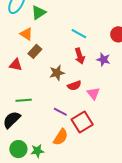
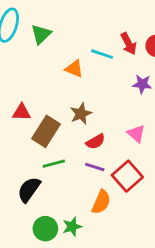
orange triangle: (26, 34) -> (74, 69), moved
brown rectangle: (35, 51) -> (46, 131), moved, size x1.5
red arrow: (80, 56) -> (129, 44), moved
red semicircle: (74, 86) -> (96, 142), moved
green line: (24, 100) -> (54, 164), moved

